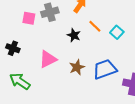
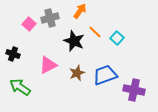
pink square: (29, 18) -> (29, 24), turned 32
black star: (74, 35) -> (74, 41), size x1.5

